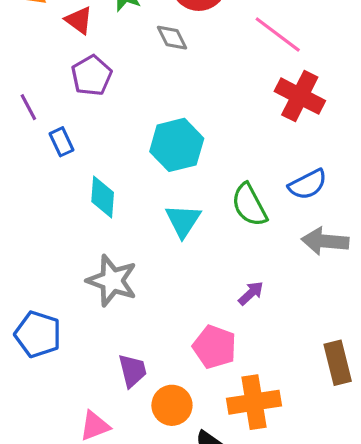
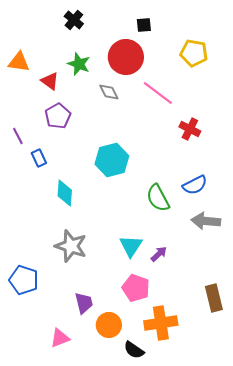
pink line: (278, 34) -> (158, 93), moved
red cross: (300, 96) -> (190, 129), size x0.7
cyan triangle: (183, 221) -> (131, 246), moved

